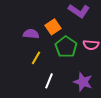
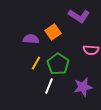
green pentagon: (66, 47) -> (58, 64), moved
purple star: (83, 82) -> (83, 87), turned -30

